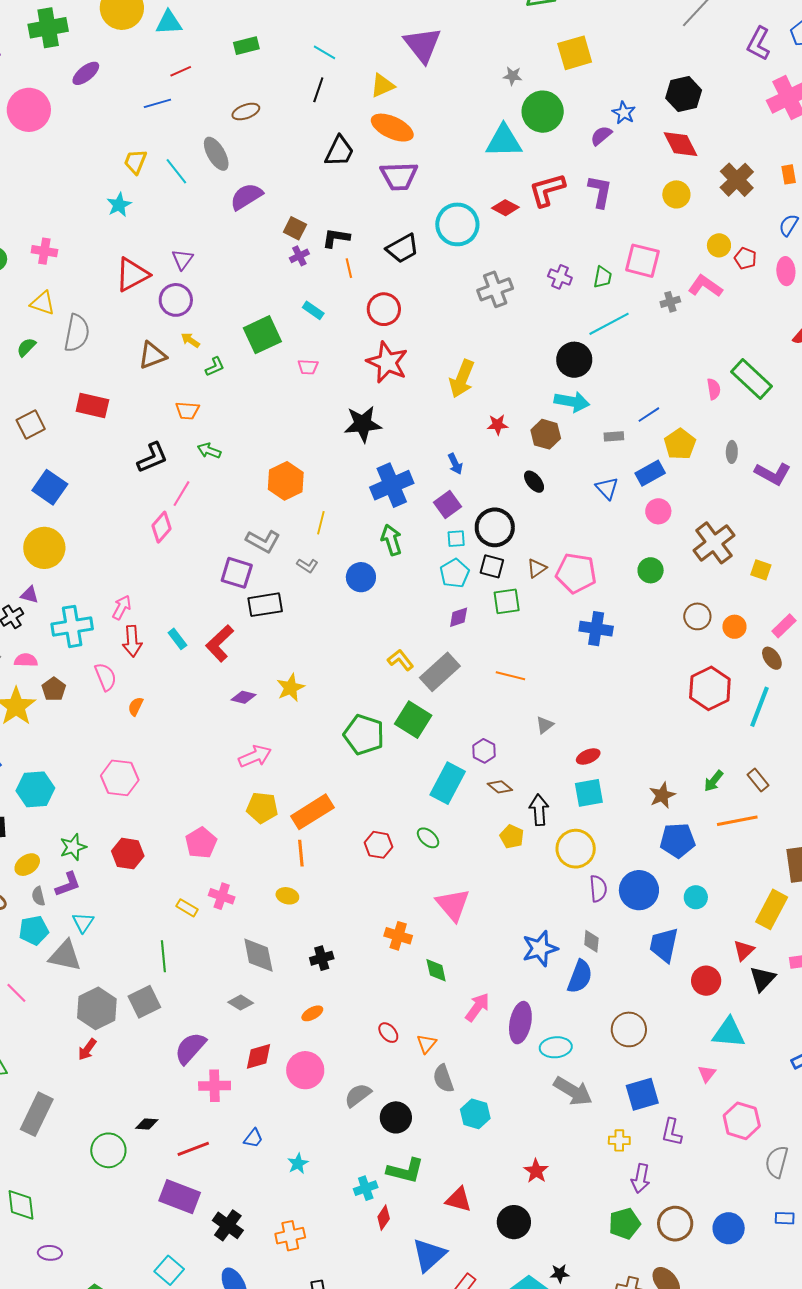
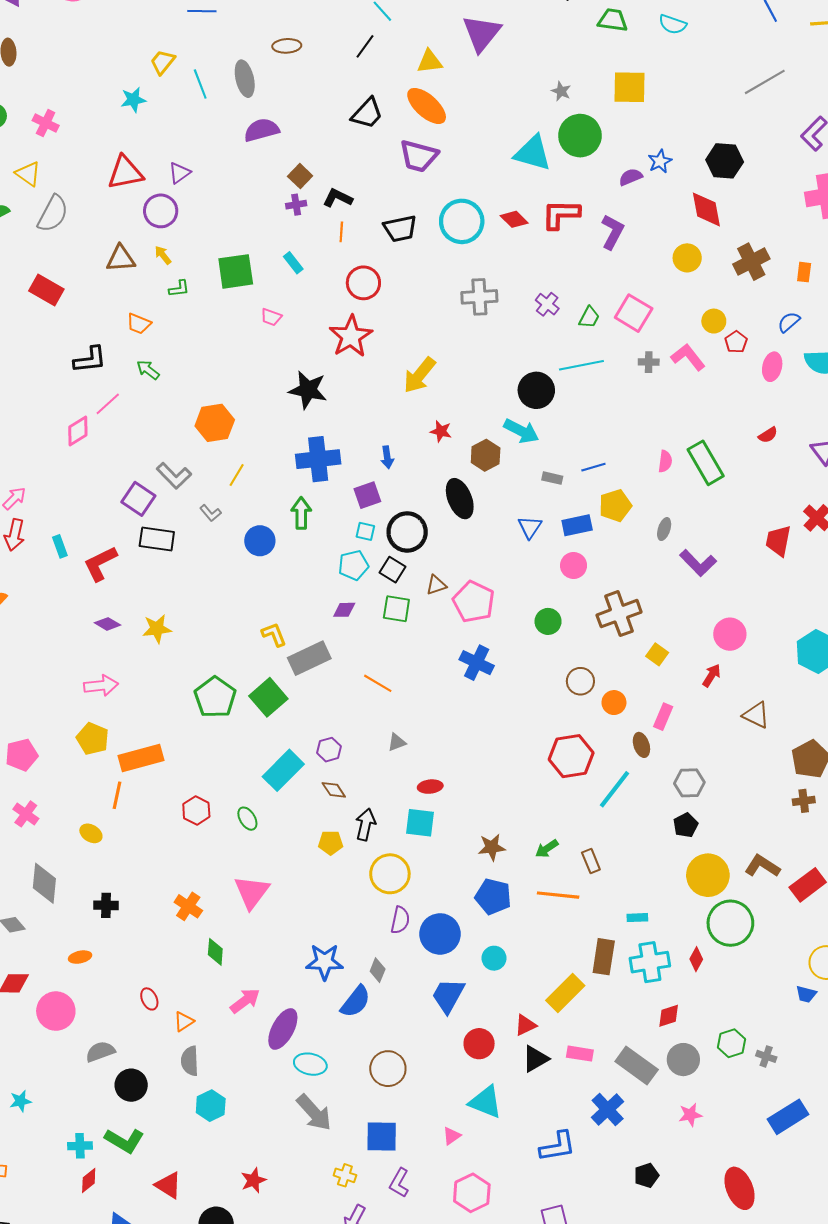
black ellipse: (534, 482) -> (460, 499), size x1.6
pink rectangle: (784, 626) -> (663, 717), turned -40
yellow pentagon: (512, 837) -> (331, 843), turned 30

